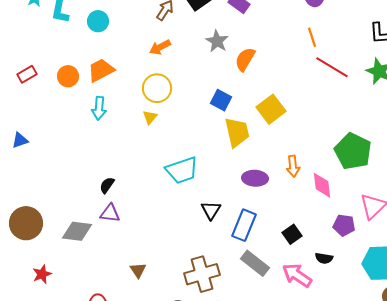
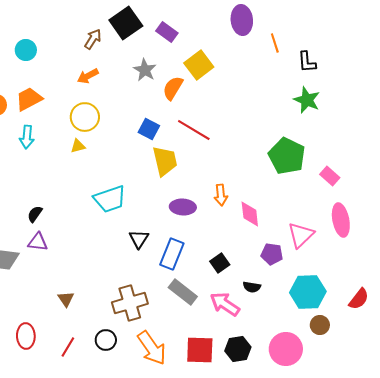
orange line: (312, 37) -> (275, 43), moved
red line: (332, 67) -> (194, 130), moved
yellow square: (271, 109) -> (199, 65), moved
yellow triangle: (150, 117) -> (78, 146), turned 35
green pentagon: (353, 151) -> (287, 156), moved

